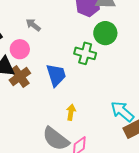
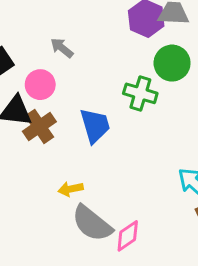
yellow arrow: (71, 112) -> (71, 189), moved, turned -112

